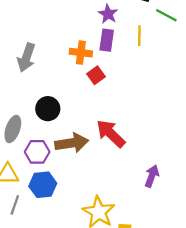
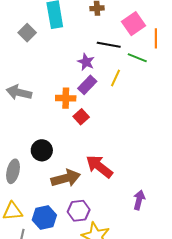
yellow line: (139, 36) -> (115, 78), turned 30
purple rectangle: (107, 40) -> (87, 85), turned 42
gray arrow: (26, 58) -> (19, 92), moved, turned 90
purple hexagon: (37, 152) -> (79, 211), moved

